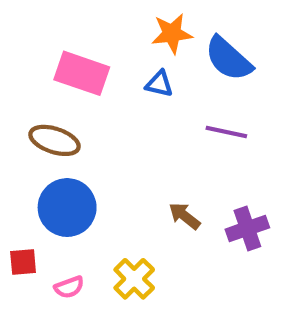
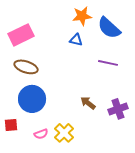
pink rectangle: (82, 73) -> (21, 35), moved, turned -45
pink semicircle: (69, 287) -> (41, 134), moved

